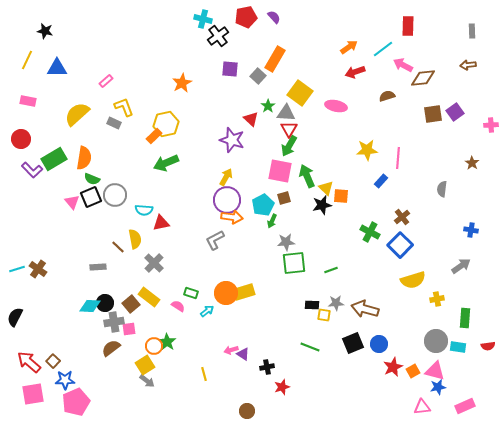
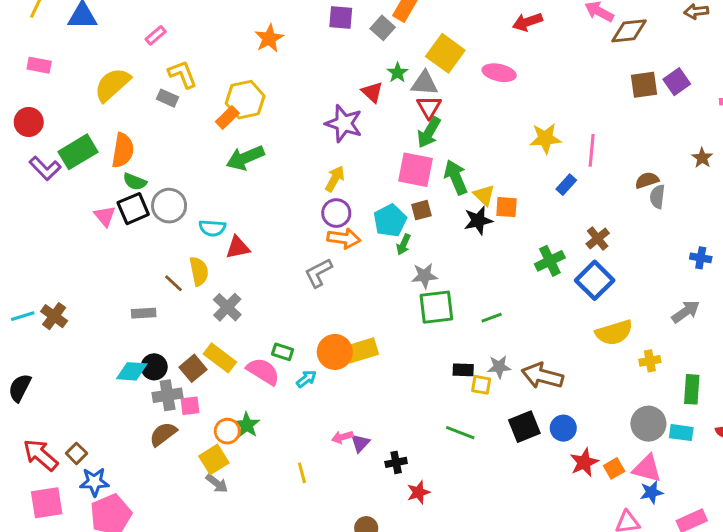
brown semicircle: (387, 96) -> (647, 180), moved
purple circle: (227, 200) -> (336, 213), size x0.7
green cross: (370, 232) -> (550, 261), turned 36
pink semicircle: (178, 306) -> (263, 371), size x1.6
purple triangle: (243, 354) -> (360, 443), turned 40

